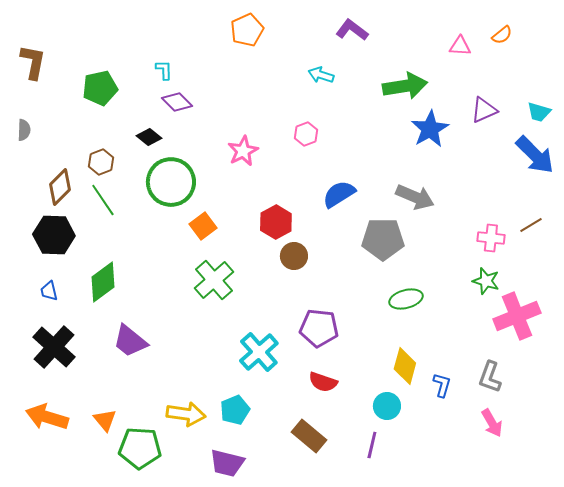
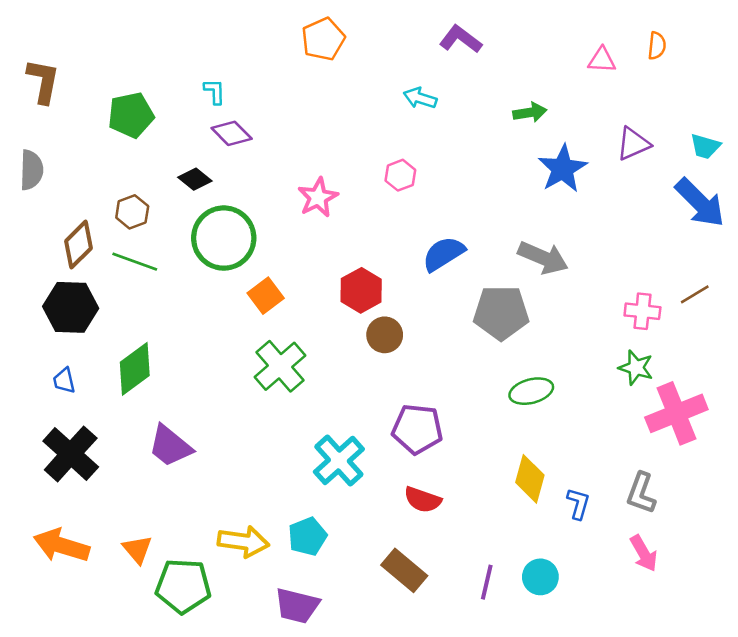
orange semicircle: (502, 35) -> (657, 46), turned -45
green arrow: (405, 86) -> (530, 112), size x0.6
gray semicircle: (24, 130) -> (31, 170), size x1.4
green line: (103, 200) -> (135, 262), turned -36
cyan circle: (387, 406) -> (540, 577), moved

